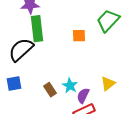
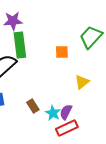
yellow triangle: (108, 84) -> (82, 82), moved
cyan star: (70, 86) -> (53, 113), moved

